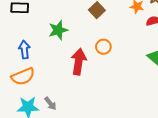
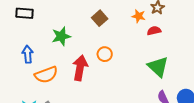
orange semicircle: (23, 76) -> (46, 75), moved

